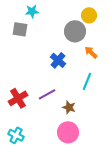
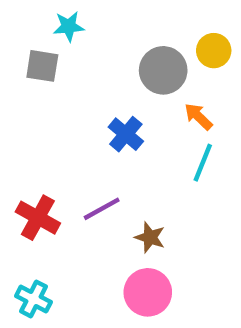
yellow circle: (89, 15) -> (214, 51), moved
cyan line: (87, 81) -> (203, 163), moved
red cross: (18, 98) -> (38, 218), turned -30

